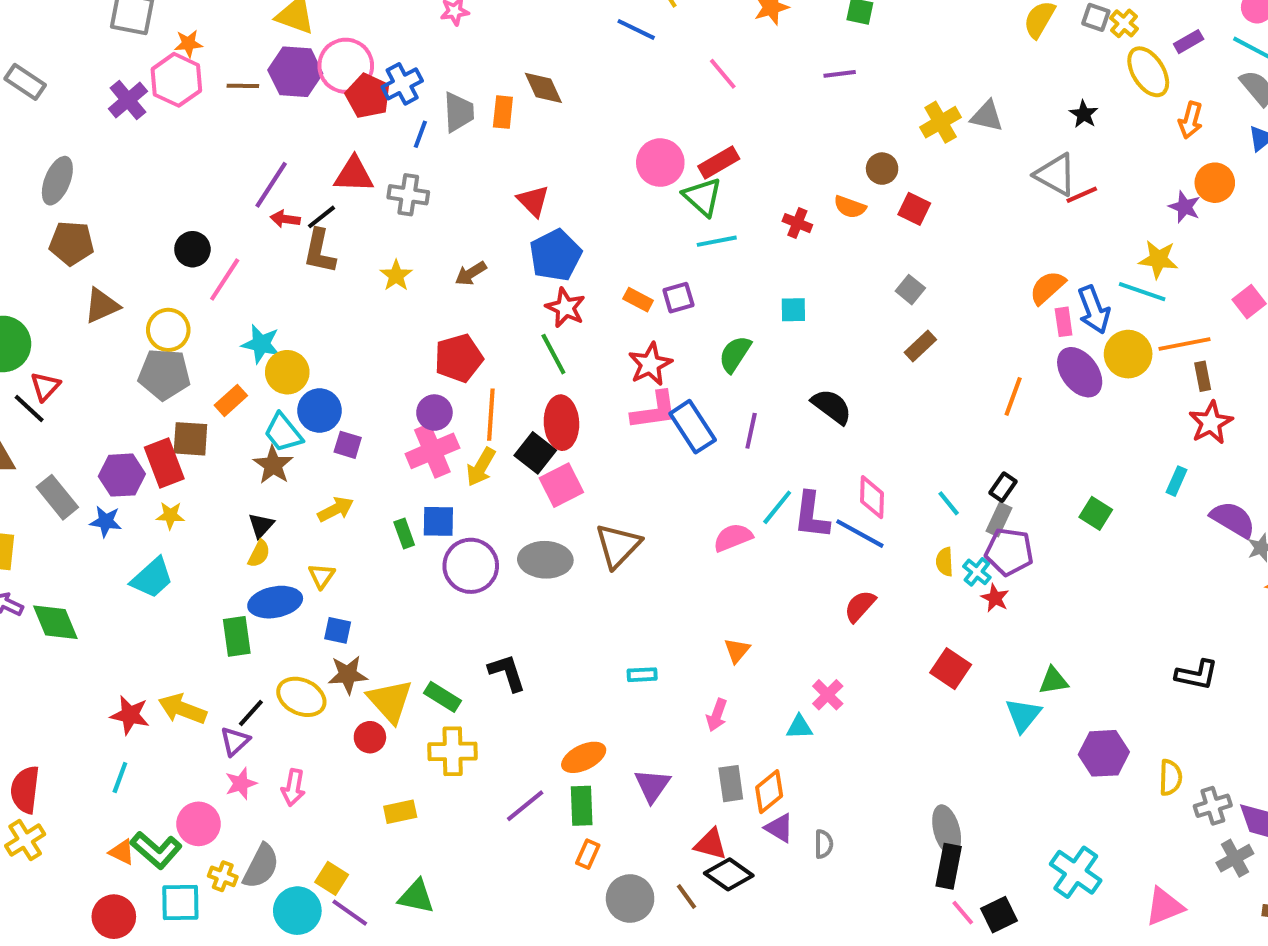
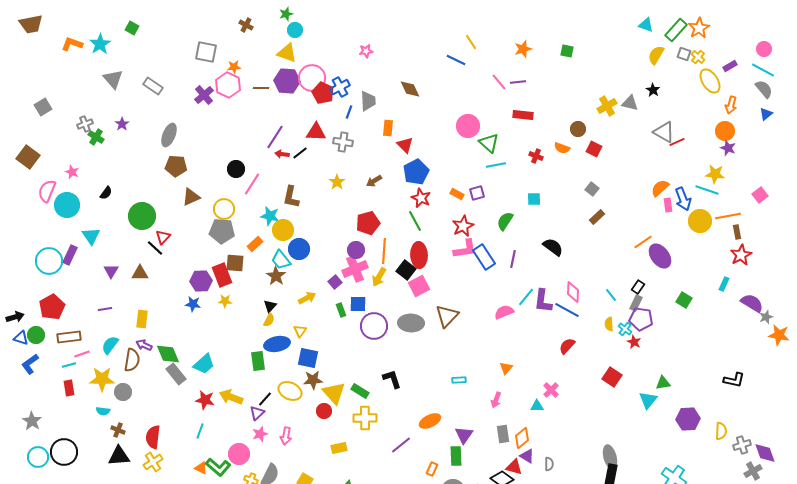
purple line: (840, 74) -> (518, 82), moved
orange rectangle: (503, 112) -> (388, 128), moved
black star: (1084, 114) -> (653, 90), moved
red rectangle: (719, 163) -> (523, 115), moved, turned 36
orange circle: (1215, 183) -> (725, 131), moved
brown L-shape: (320, 251) -> (291, 197), moved
purple ellipse: (1080, 372) -> (660, 256), moved
orange line: (1013, 396) -> (643, 242), turned 36
purple square: (348, 445) -> (335, 282), moved, turned 32
gray rectangle: (57, 497) -> (176, 374), moved
cyan trapezoid: (152, 578) -> (204, 364), moved
blue square: (338, 630) -> (308, 358), size x1.5
green rectangle: (582, 806) -> (456, 456), moved
red triangle: (711, 844) -> (514, 467), moved

